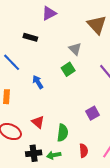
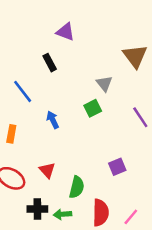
purple triangle: (49, 13) -> (65, 32), moved, turned 42
black rectangle: (30, 37) -> (50, 63), turned 40
red semicircle: (84, 151) -> (101, 213), size x1.5

